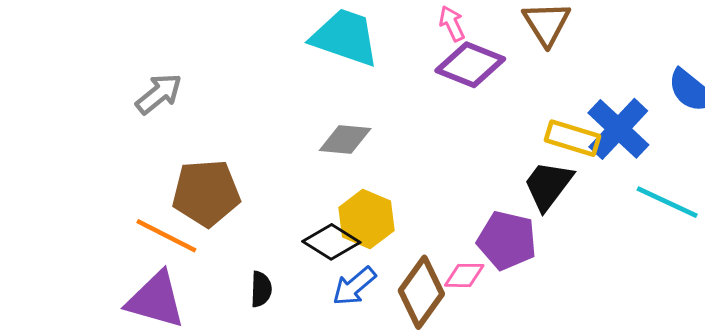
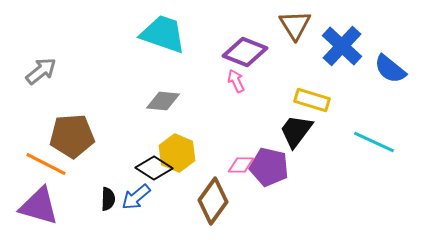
pink arrow: (452, 24) -> (236, 81), moved
blue cross: (618, 129) -> (342, 46), moved
pink diamond: (464, 275) -> (241, 165), moved
blue arrow: (354, 286) -> (136, 197), moved

